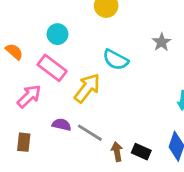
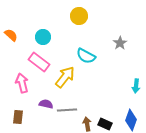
orange semicircle: (14, 52) -> (11, 35), moved
pink arrow: (29, 96) -> (22, 83), turned -60
gray line: (90, 133) -> (67, 110), turned -36

